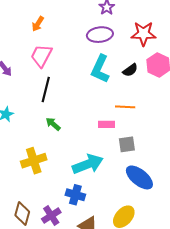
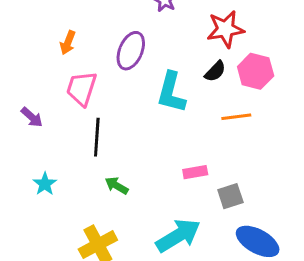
purple ellipse: (100, 35) -> (131, 51), moved, turned -50
black semicircle: (130, 70) -> (215, 71), moved
orange line: (125, 107) -> (236, 117), moved

